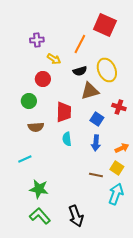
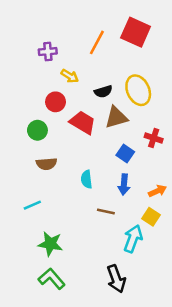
orange line: (80, 44) -> (97, 42), moved
red trapezoid: (64, 112) -> (83, 123), moved, turned -60
brown line: (96, 175) -> (106, 212), moved
cyan arrow: (116, 194) -> (133, 239), moved
black arrow: (76, 216) -> (116, 279), moved

